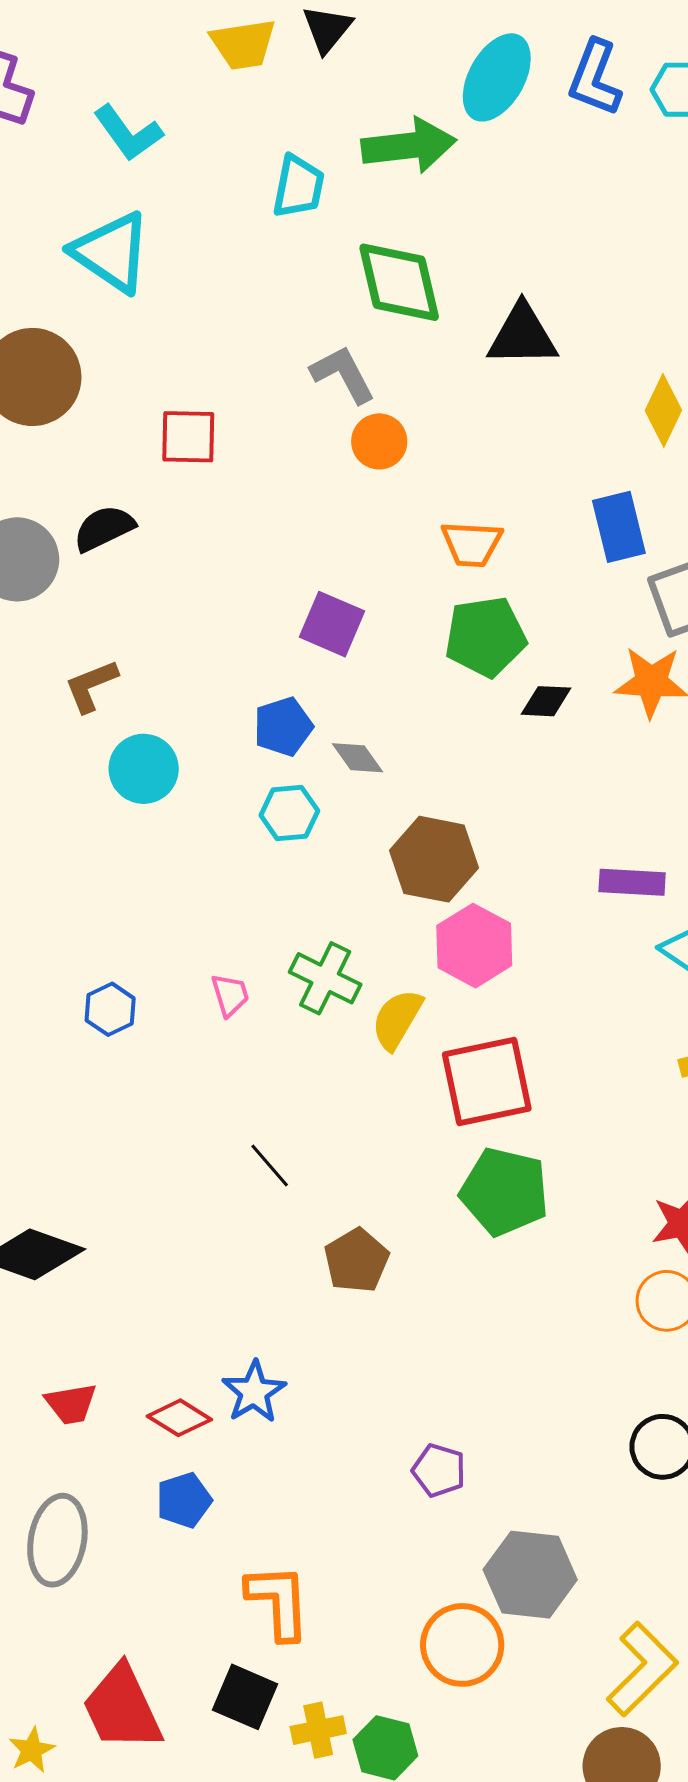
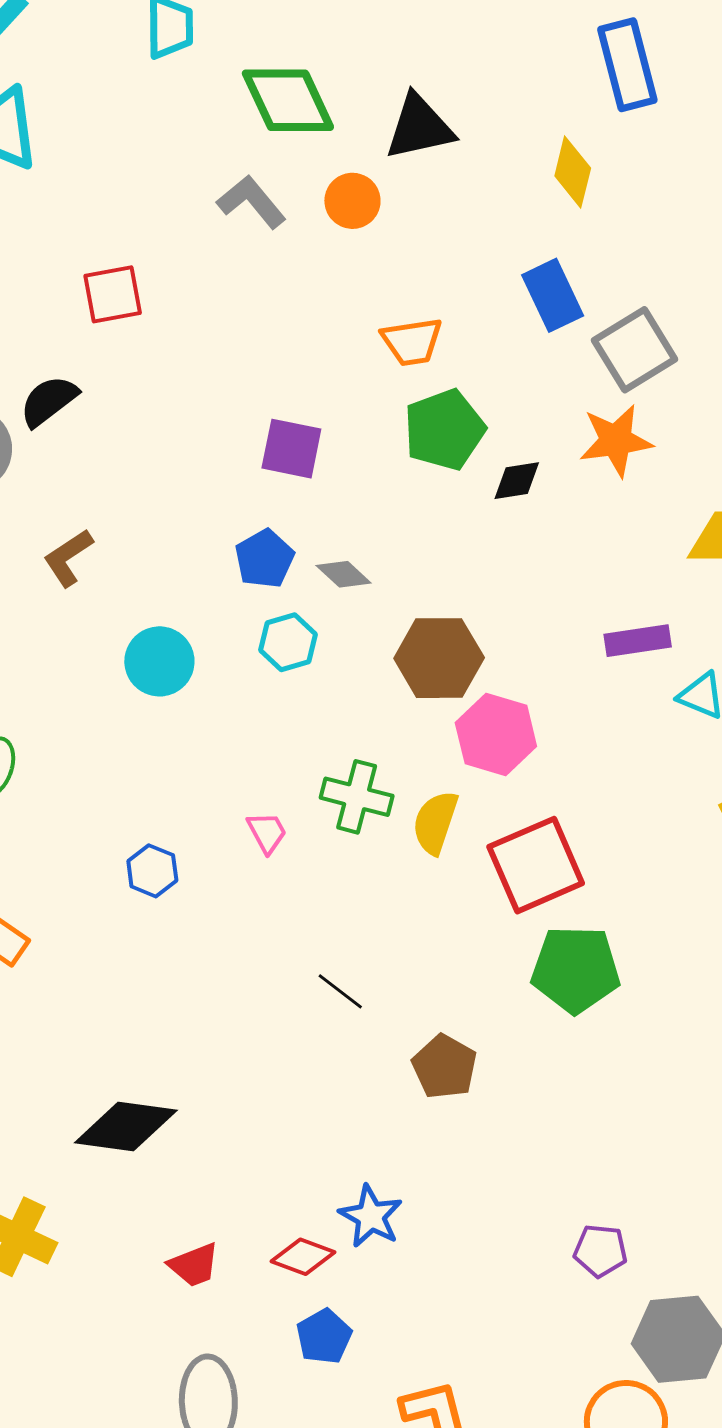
orange circle: (379, 441) -> (352, 201), moved
cyan circle: (144, 769) -> (159, 661), moved
purple pentagon: (439, 1470) -> (600, 1251), moved

